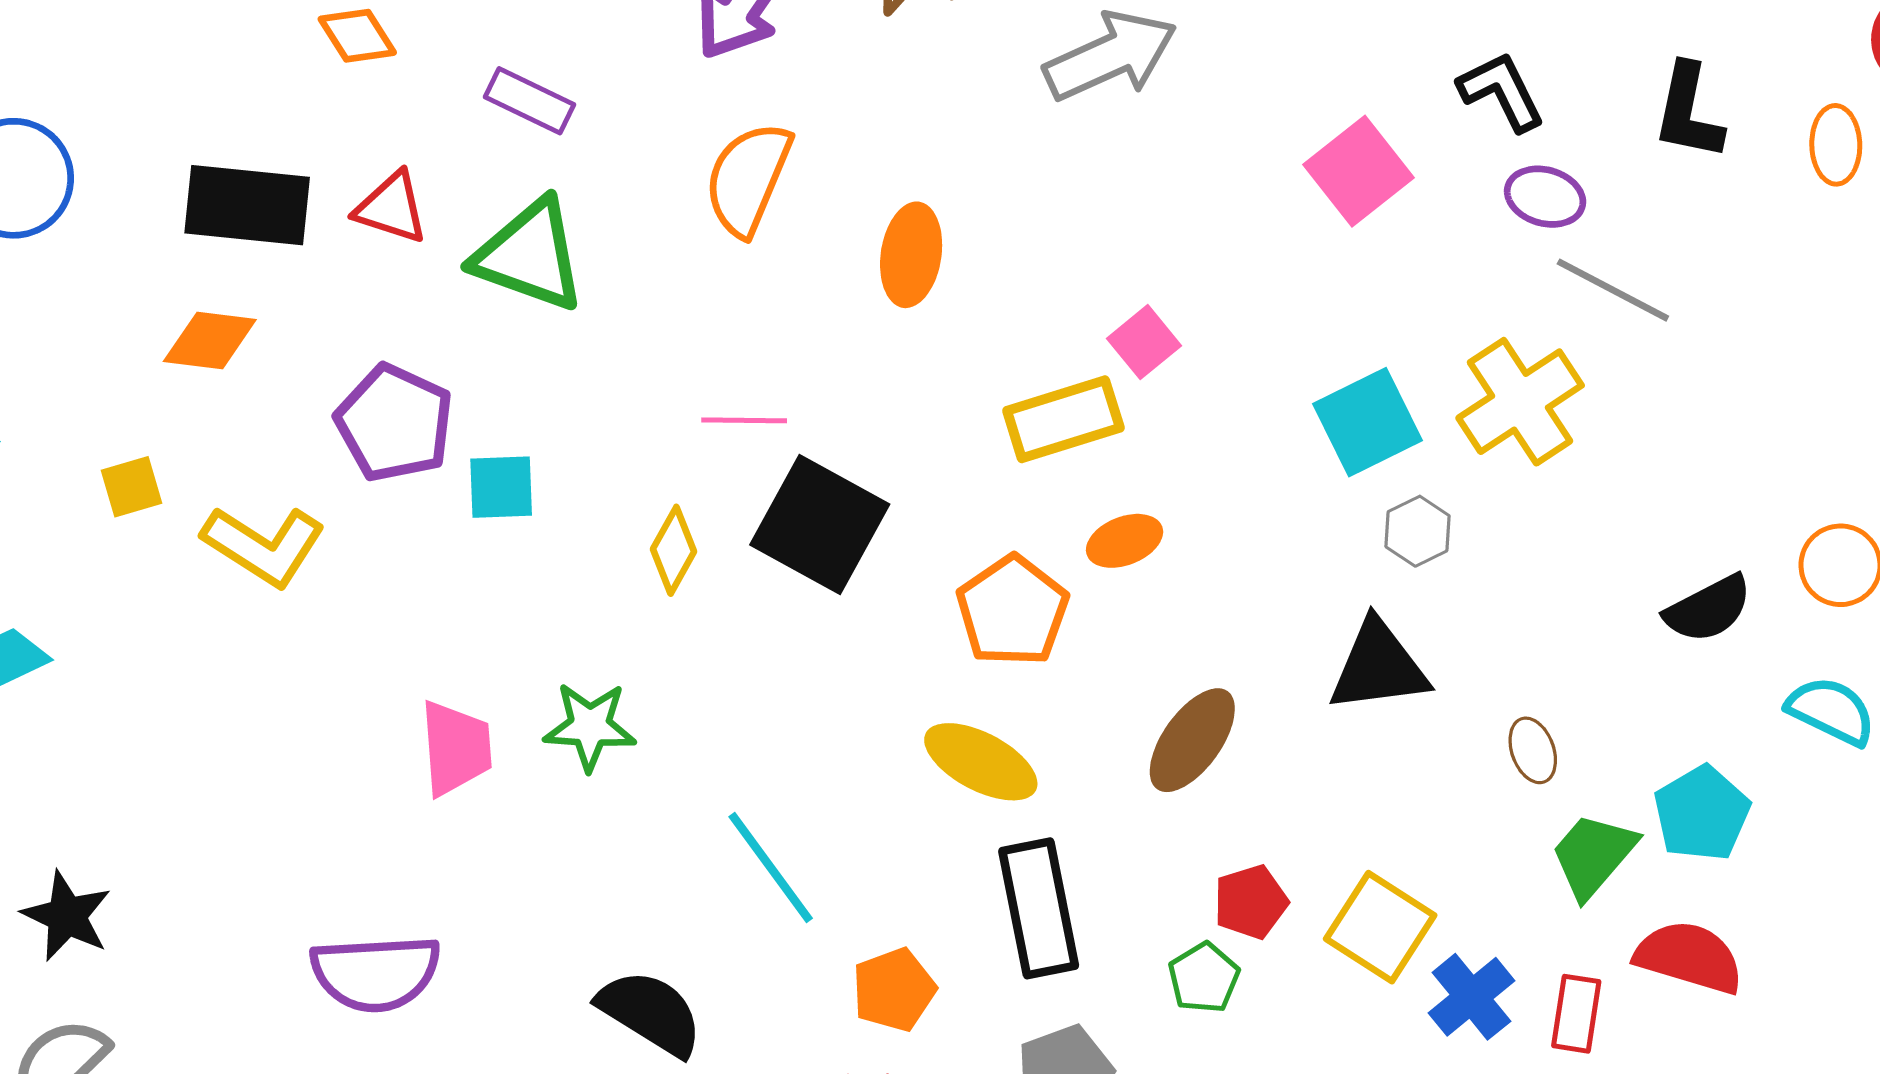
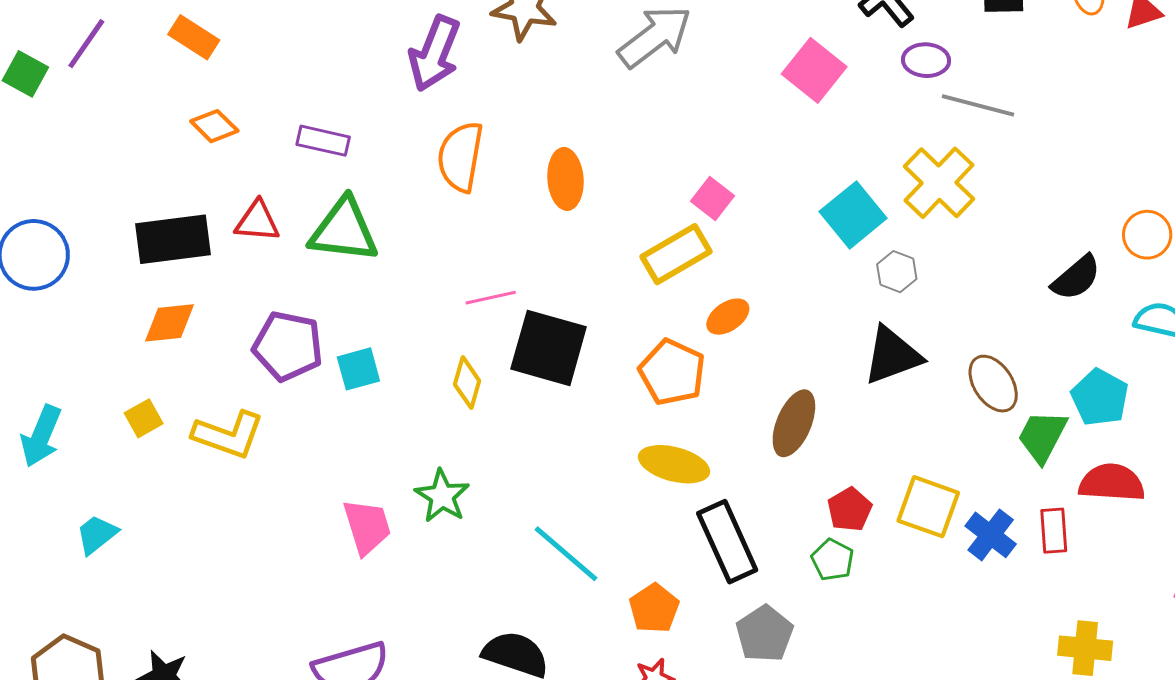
green star: (590, 726) -> (442, 496), turned -30
brown ellipse: (1533, 750) -> (993, 384), size x1.5

